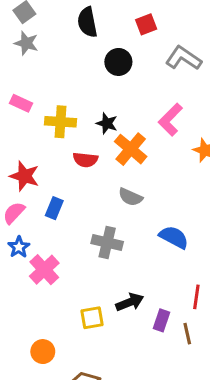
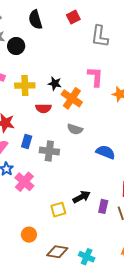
gray L-shape: (183, 58) -> (100, 36), turned -110
black circle: (118, 62) -> (16, 46), moved
pink L-shape: (170, 120) -> (95, 77), turned 145
gray cross: (107, 243) -> (49, 151), moved

